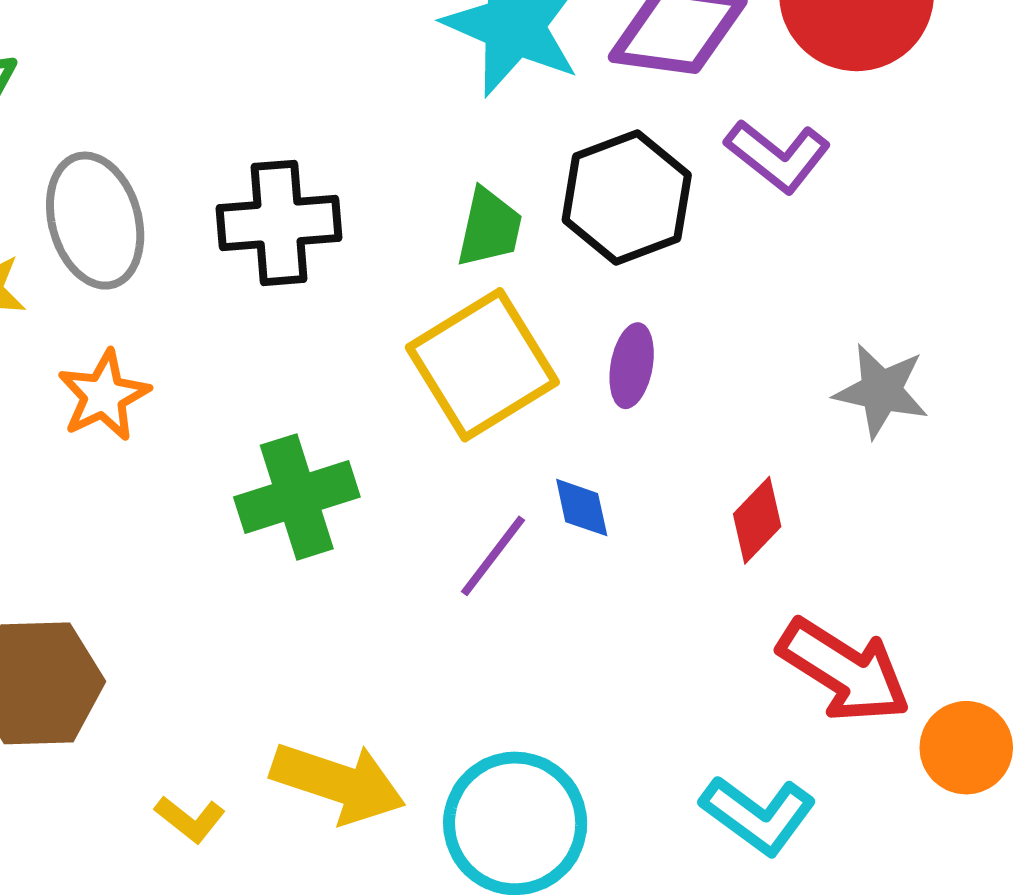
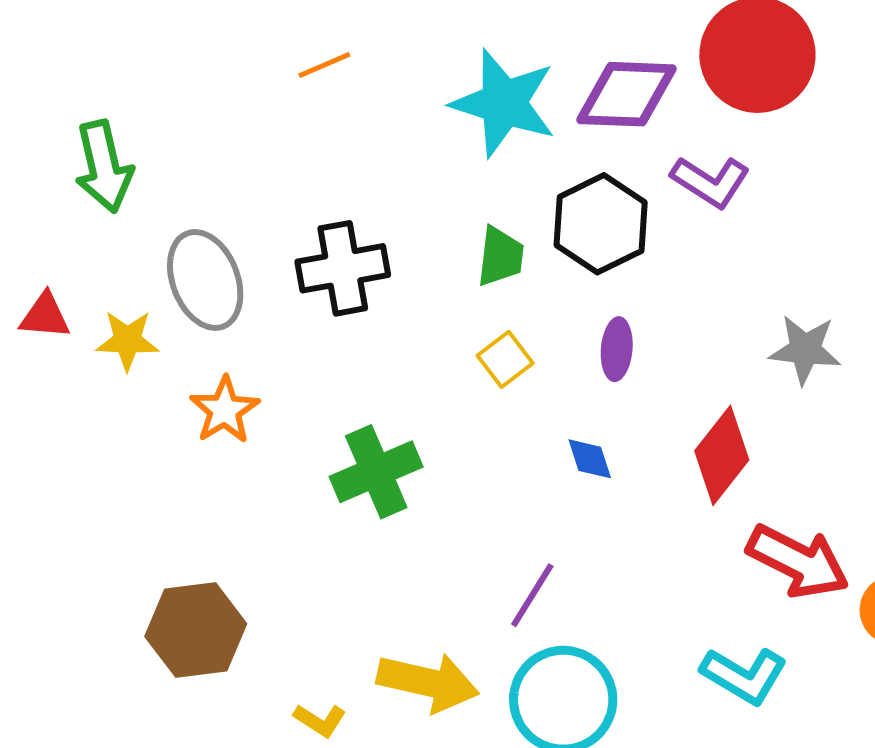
yellow square: (482, 365) -> (505, 359), size x0.5
red diamond: (757, 520) -> (722, 455), size x1.5
purple line: (493, 556) -> (532, 595), moved

